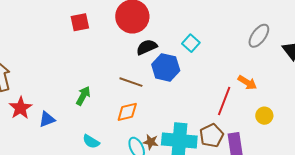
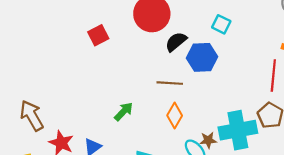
green arrow: (83, 96) -> (124, 111), turned 30
orange diamond: (127, 112) -> (175, 115), turned -30

